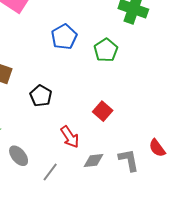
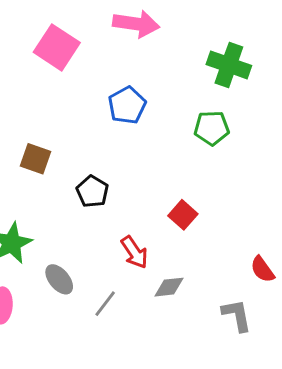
green pentagon: (106, 50) -> (212, 128), moved, turned 30
gray L-shape: (129, 160) -> (237, 315), moved

